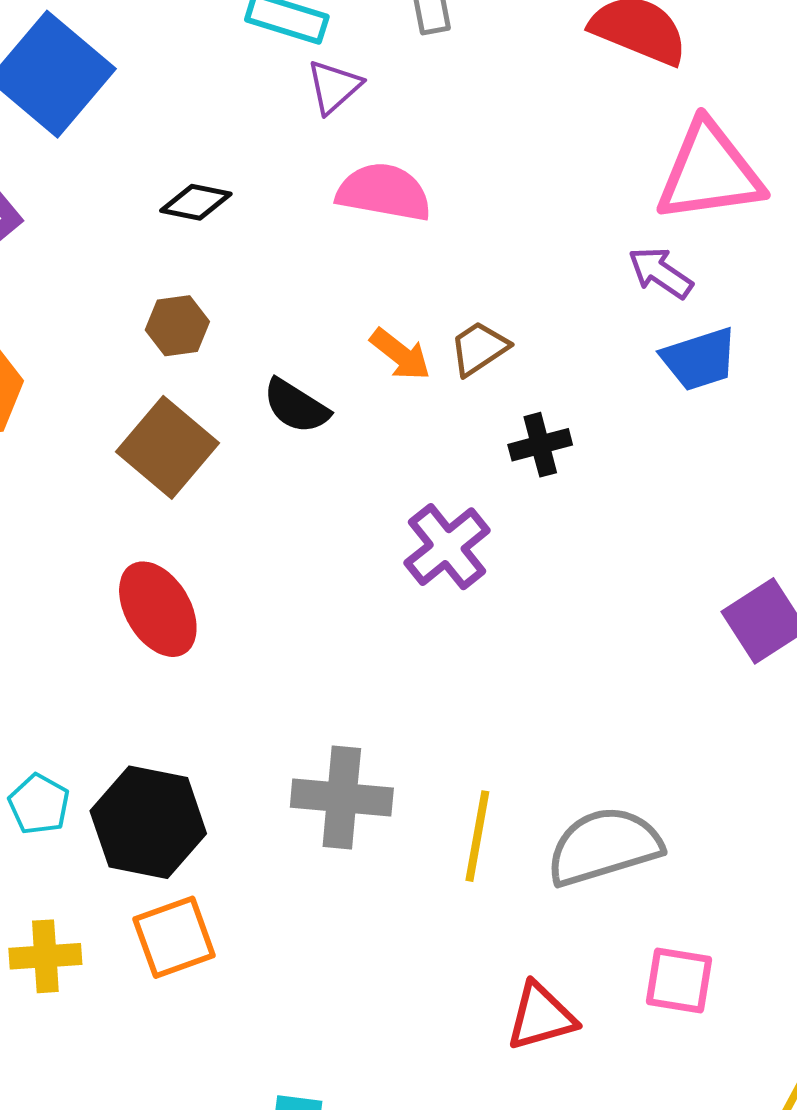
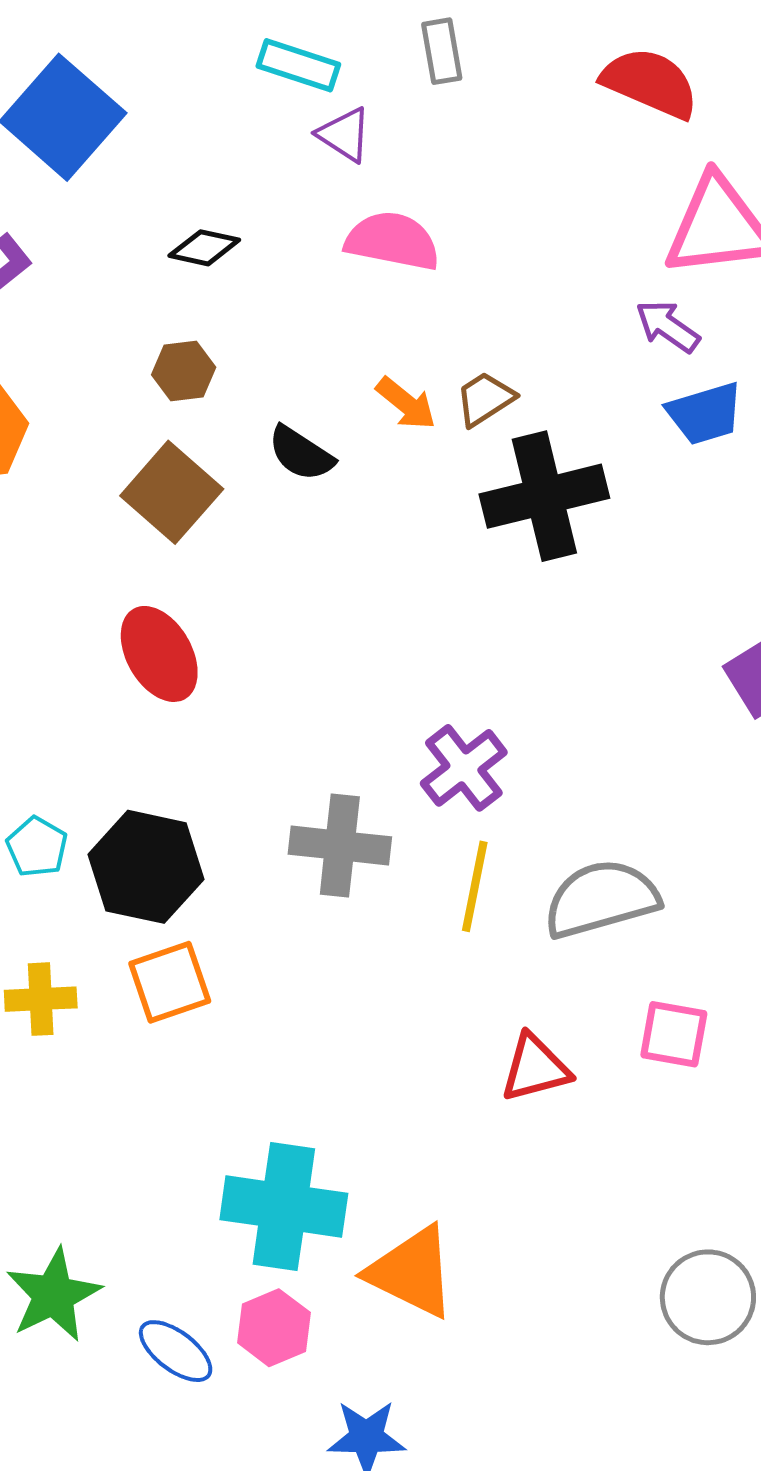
purple triangle: (334, 87) -> (344, 135), turned -46
black cross: (540, 445) -> (544, 496), size x2.0
purple cross: (447, 547) -> (464, 768), moved

